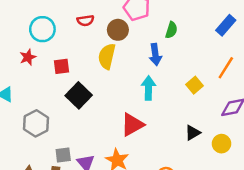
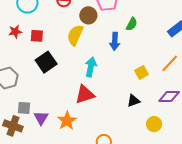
red star: (28, 57) -> (15, 32), moved
cyan arrow: (149, 88) -> (91, 67), moved
black triangle: (193, 133) -> (133, 101), moved

